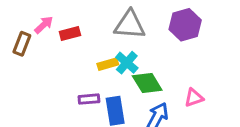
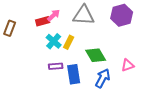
pink arrow: (44, 25) -> (54, 15), moved
cyan cross: (127, 63) -> (54, 41), moved
yellow rectangle: (108, 64) -> (69, 42), turned -48

